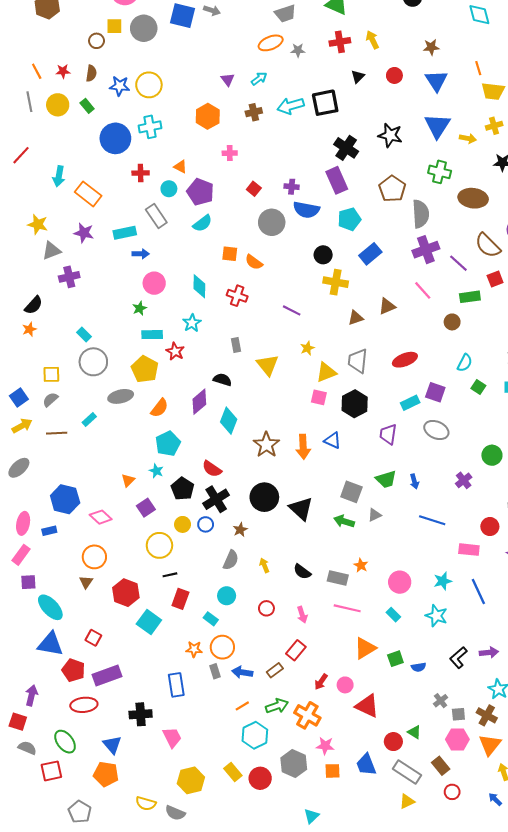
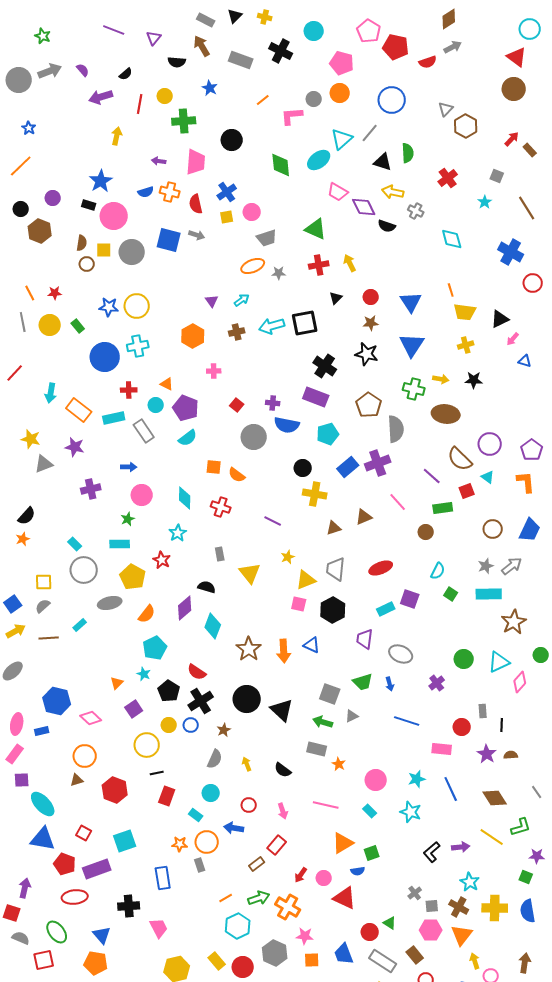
brown star: (431, 47) -> (371, 323), moved
brown semicircle: (91, 73) -> (82, 243), moved
yellow arrow: (468, 138) -> (441, 379), moved
purple rectangle: (337, 180) -> (316, 397), turned -45
cyan rectangle: (125, 233) -> (114, 418), moved
purple cross: (426, 250) -> (378, 463), moved
purple cross: (69, 277) -> (91, 489), moved
cyan rectangle: (152, 335) -> (120, 544), moved
gray ellipse: (436, 430) -> (401, 654), moved
gray rectangle: (338, 578) -> (317, 749), moved
brown triangle: (86, 582) -> (77, 780), turned 40
cyan square: (149, 622) -> (125, 841), moved, turned 35
blue semicircle: (419, 667) -> (358, 871), moved
blue arrow: (242, 672) -> (234, 828), moved

